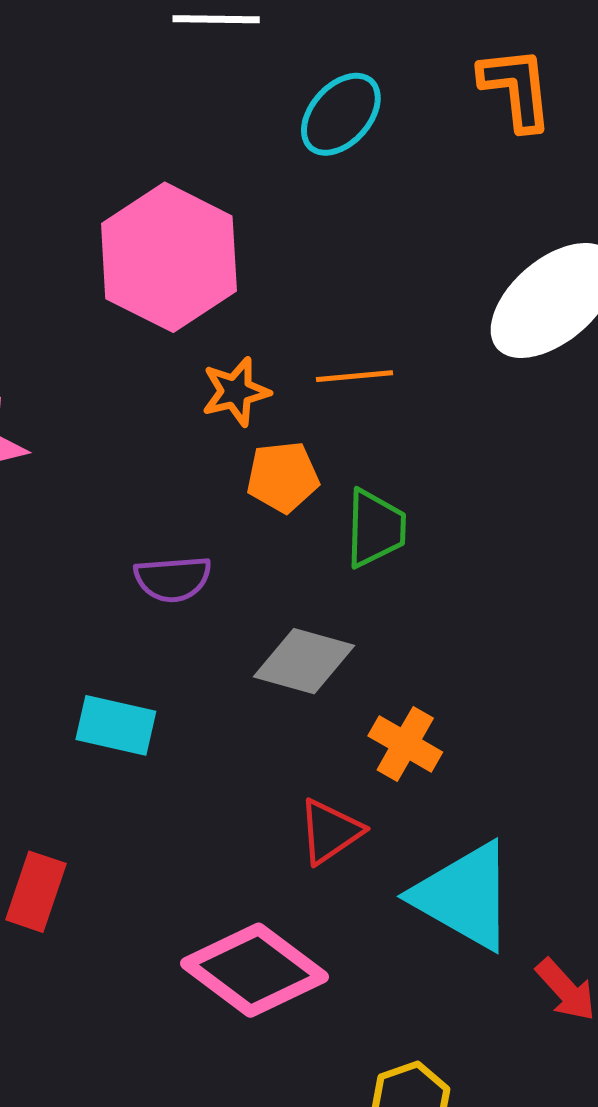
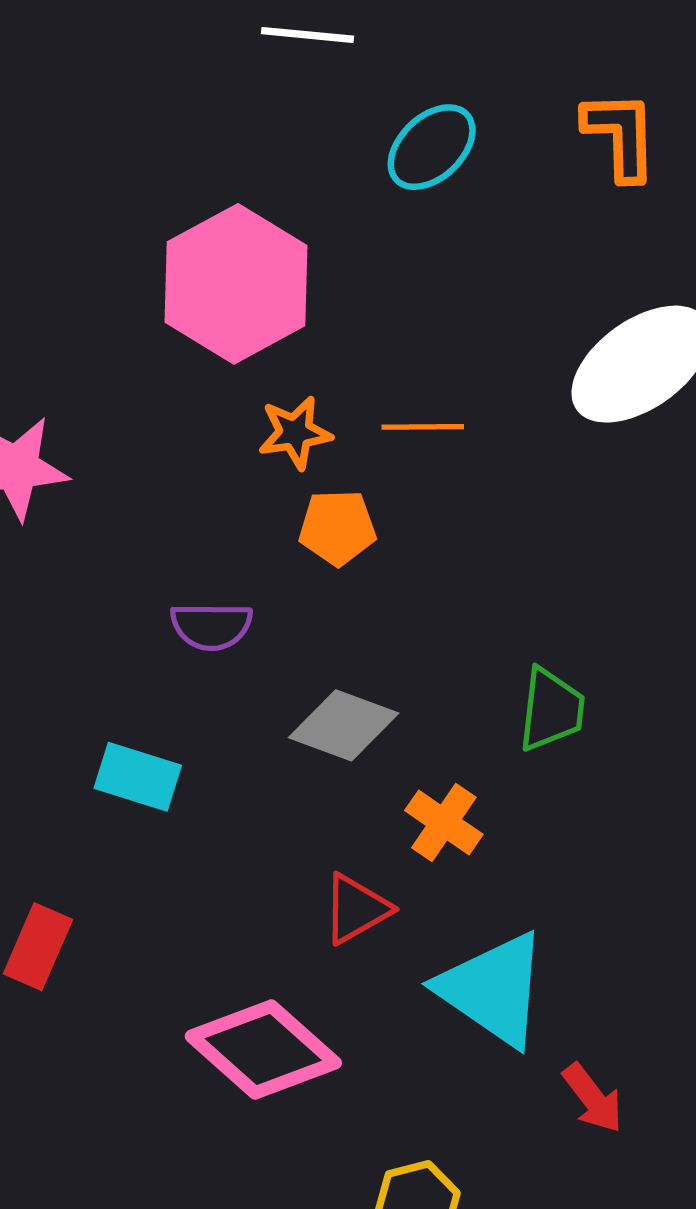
green trapezoid: (375, 528) -> (551, 710), moved

